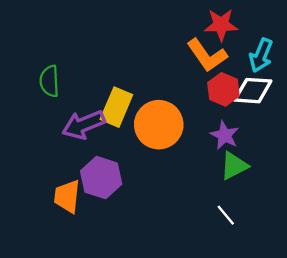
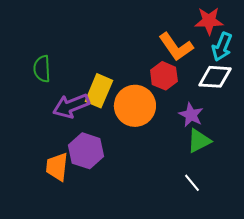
red star: (221, 25) -> (209, 21), moved
red hexagon: (223, 89) -> (164, 76), moved

